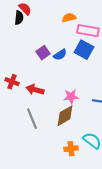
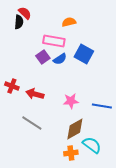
pink rectangle: (88, 31) -> (54, 41), moved
brown diamond: (65, 116) -> (75, 129), moved
gray line: (32, 119) -> (32, 123), turned -35

